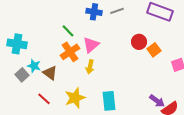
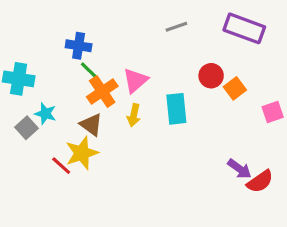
blue cross: (94, 12) -> (79, 46), moved
green line: (68, 31) -> (90, 71), moved
brown triangle: (50, 73) -> (91, 125), moved
yellow star: (75, 98) -> (82, 153), moved
cyan rectangle: (109, 101) -> (176, 109), moved

